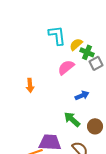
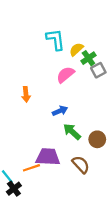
green cross: (87, 52) -> (88, 58), turned 32
blue arrow: (82, 95) -> (60, 111), moved

